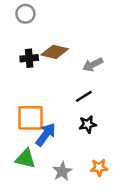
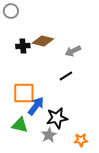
gray circle: (25, 14) -> (11, 11), moved
black star: (88, 124) -> (57, 118), moved, size x1.5
orange star: (99, 168) -> (81, 140), moved

